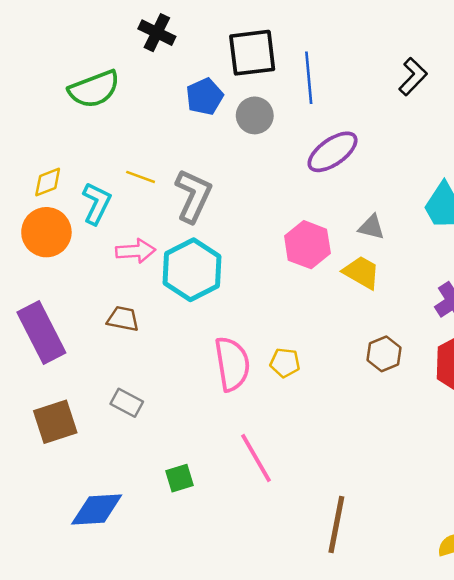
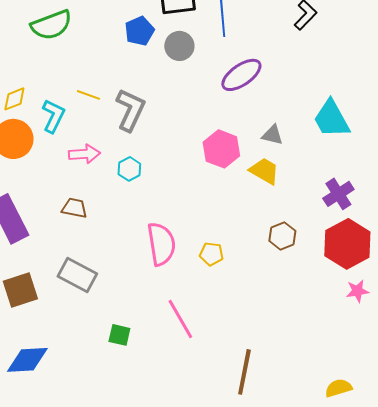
cyan hexagon: (192, 270) -> (129, 169), size x0.5
yellow pentagon: (285, 363) -> (211, 254), moved
gray rectangle: (127, 403) -> (77, 275), size x1.5
green square: (179, 478) -> (119, 335), turned 30
blue diamond: (97, 509) -> (27, 360), moved

